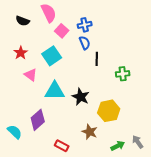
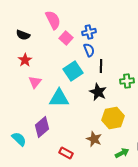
black semicircle: (23, 21) -> (23, 35), moved
cyan square: (52, 56) -> (73, 71), moved
pink triangle: (31, 75) -> (35, 82), turned 32
black star: (81, 97) -> (98, 92), moved

